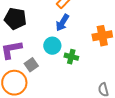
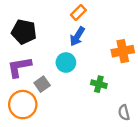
green cross: (71, 57) -> (99, 84), moved

